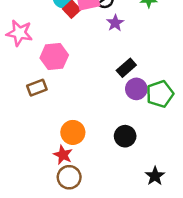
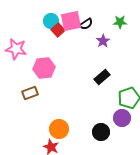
purple star: (115, 23) -> (103, 41), moved
purple circle: (136, 89) -> (122, 118), moved

